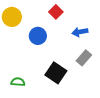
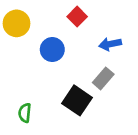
gray rectangle: (84, 58) -> (103, 78), moved
green semicircle: (18, 82) -> (25, 113), turned -88

